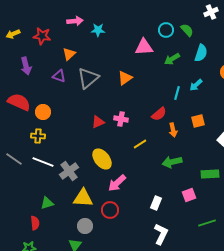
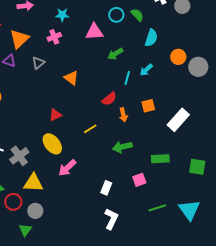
cyan star: (98, 30) -> (62, 15), moved
orange triangle: (69, 54) -> (19, 39), size x1.5
green arrow: (172, 59) -> (115, 54), moved
gray triangle: (88, 78) -> (38, 63), size x0.6
orange triangle: (125, 78) -> (71, 78), moved, turned -49
pink cross: (121, 119) -> (54, 37), moved, turned -32
red triangle: (98, 122) -> (55, 115), moved
red circle: (110, 210) -> (13, 202), moved

